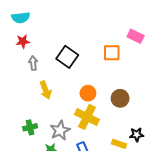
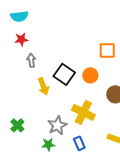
black square: (67, 57) -> (64, 74), moved
orange circle: (88, 93) -> (90, 75), moved
green cross: (30, 127) -> (17, 125), moved, turned -32

